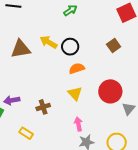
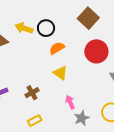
brown square: (114, 46) -> (88, 18), size x1.5
red circle: (110, 91) -> (96, 51), moved
yellow rectangle: (26, 133) -> (35, 121), moved, turned -48

